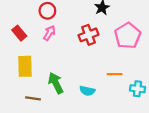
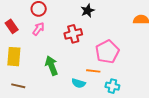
pink pentagon: (128, 36) -> (107, 52), moved
green arrow: (56, 83) -> (51, 66), moved
cyan semicircle: (87, 91) -> (78, 83), moved

